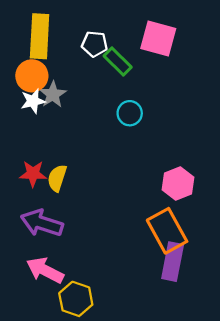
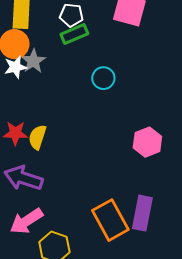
green rectangle: (118, 62) -> (74, 34), moved, turned -68
orange rectangle: (167, 231) -> (110, 220), moved
pink arrow: (45, 270) -> (26, 221), turned -60

